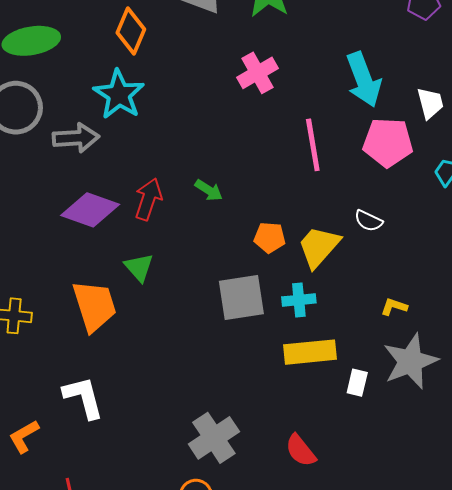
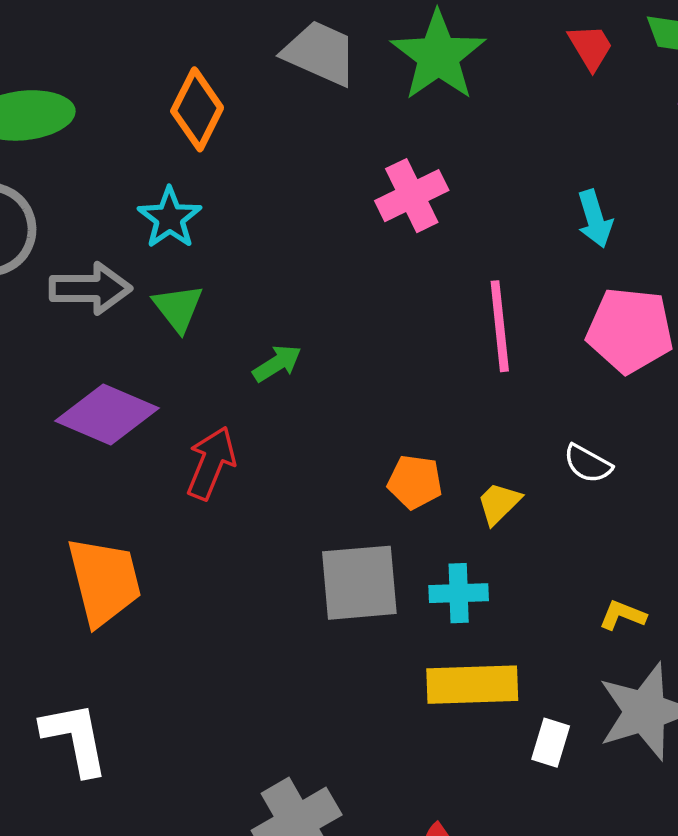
cyan arrow: (364, 80) -> (595, 219), size x0.6
cyan star: (119, 95) -> (170, 218), size x0.7
green arrow: (209, 190) -> (277, 363), moved, turned -68
red arrow: (148, 199) -> (211, 463), moved
yellow trapezoid: (319, 247) -> (499, 503), size x0.6
green triangle: (139, 267) -> (178, 308), moved

